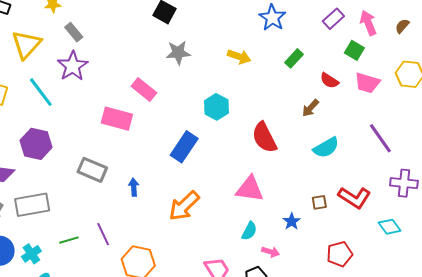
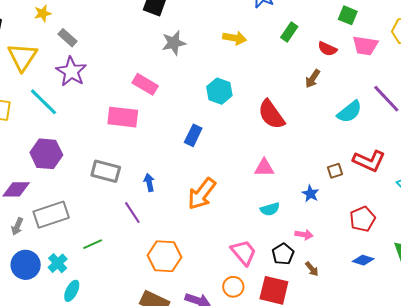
blue rectangle: (184, 147) -> (193, 135), size x0.7
cyan semicircle: (326, 148) -> (350, 112), moved
pink triangle: (250, 189) -> (264, 168), size x0.7
cyan semicircle: (249, 231) -> (270, 209), turned 54
purple line: (103, 234) -> (132, 213), moved
pink arrow: (271, 252) -> (304, 235), moved

